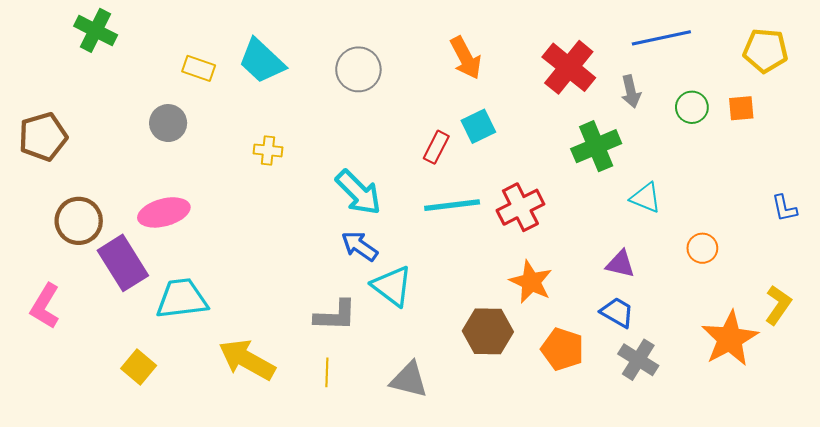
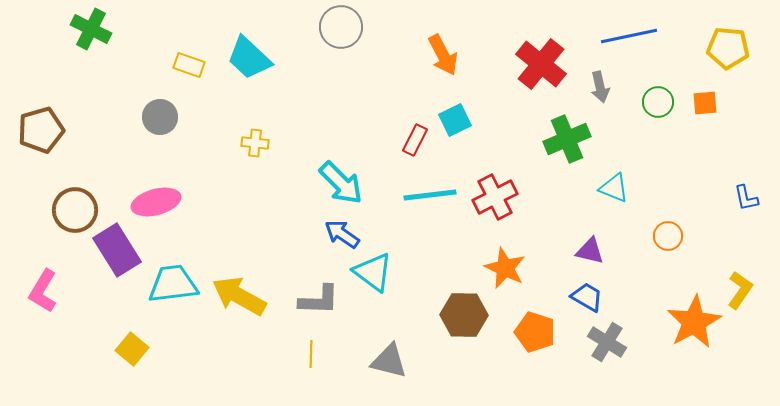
gray circle: (358, 69) -> (341, 27), moved
yellow arrow: (247, 360) -> (239, 296), moved

